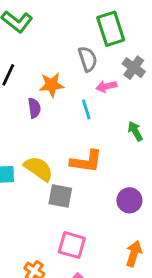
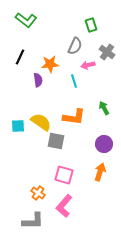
green rectangle: (111, 29) -> (91, 25), size x0.6
gray semicircle: (88, 59) -> (75, 46), turned 42
green arrow: (135, 131) -> (104, 108), moved
orange arrow: (134, 254) -> (100, 172), moved

